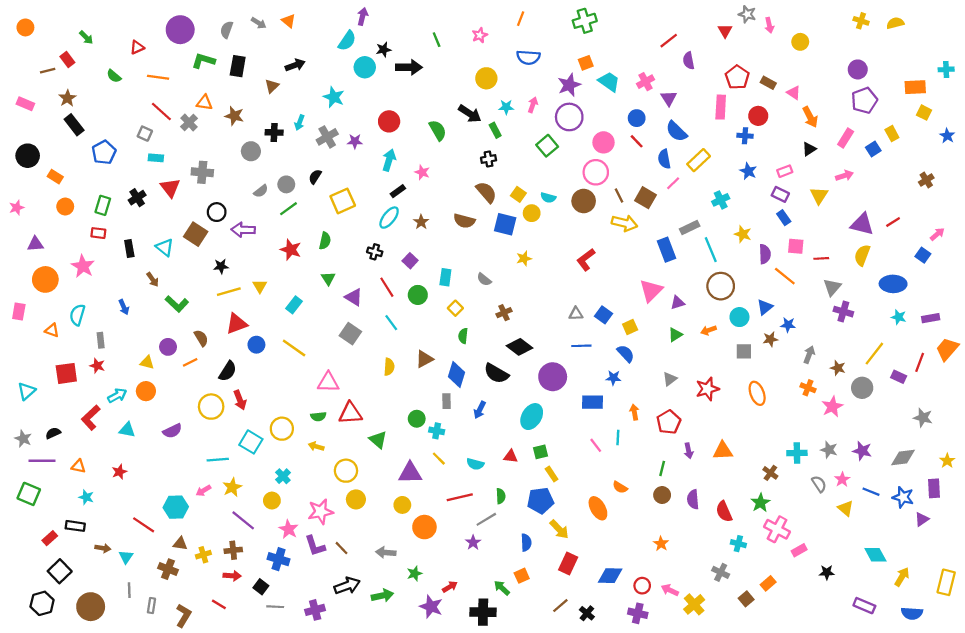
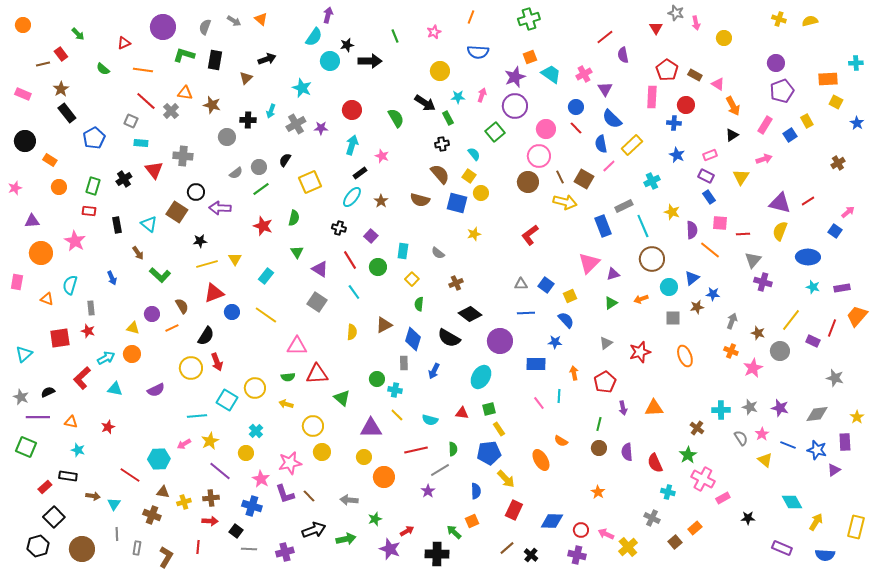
cyan semicircle: (548, 198) -> (474, 154), moved, turned -144
red line: (219, 604) -> (198, 547), turned 64

